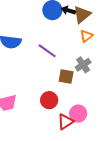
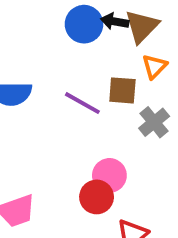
brown square: (66, 76) -> (122, 90), moved
pink circle: (78, 114) -> (109, 175), moved

